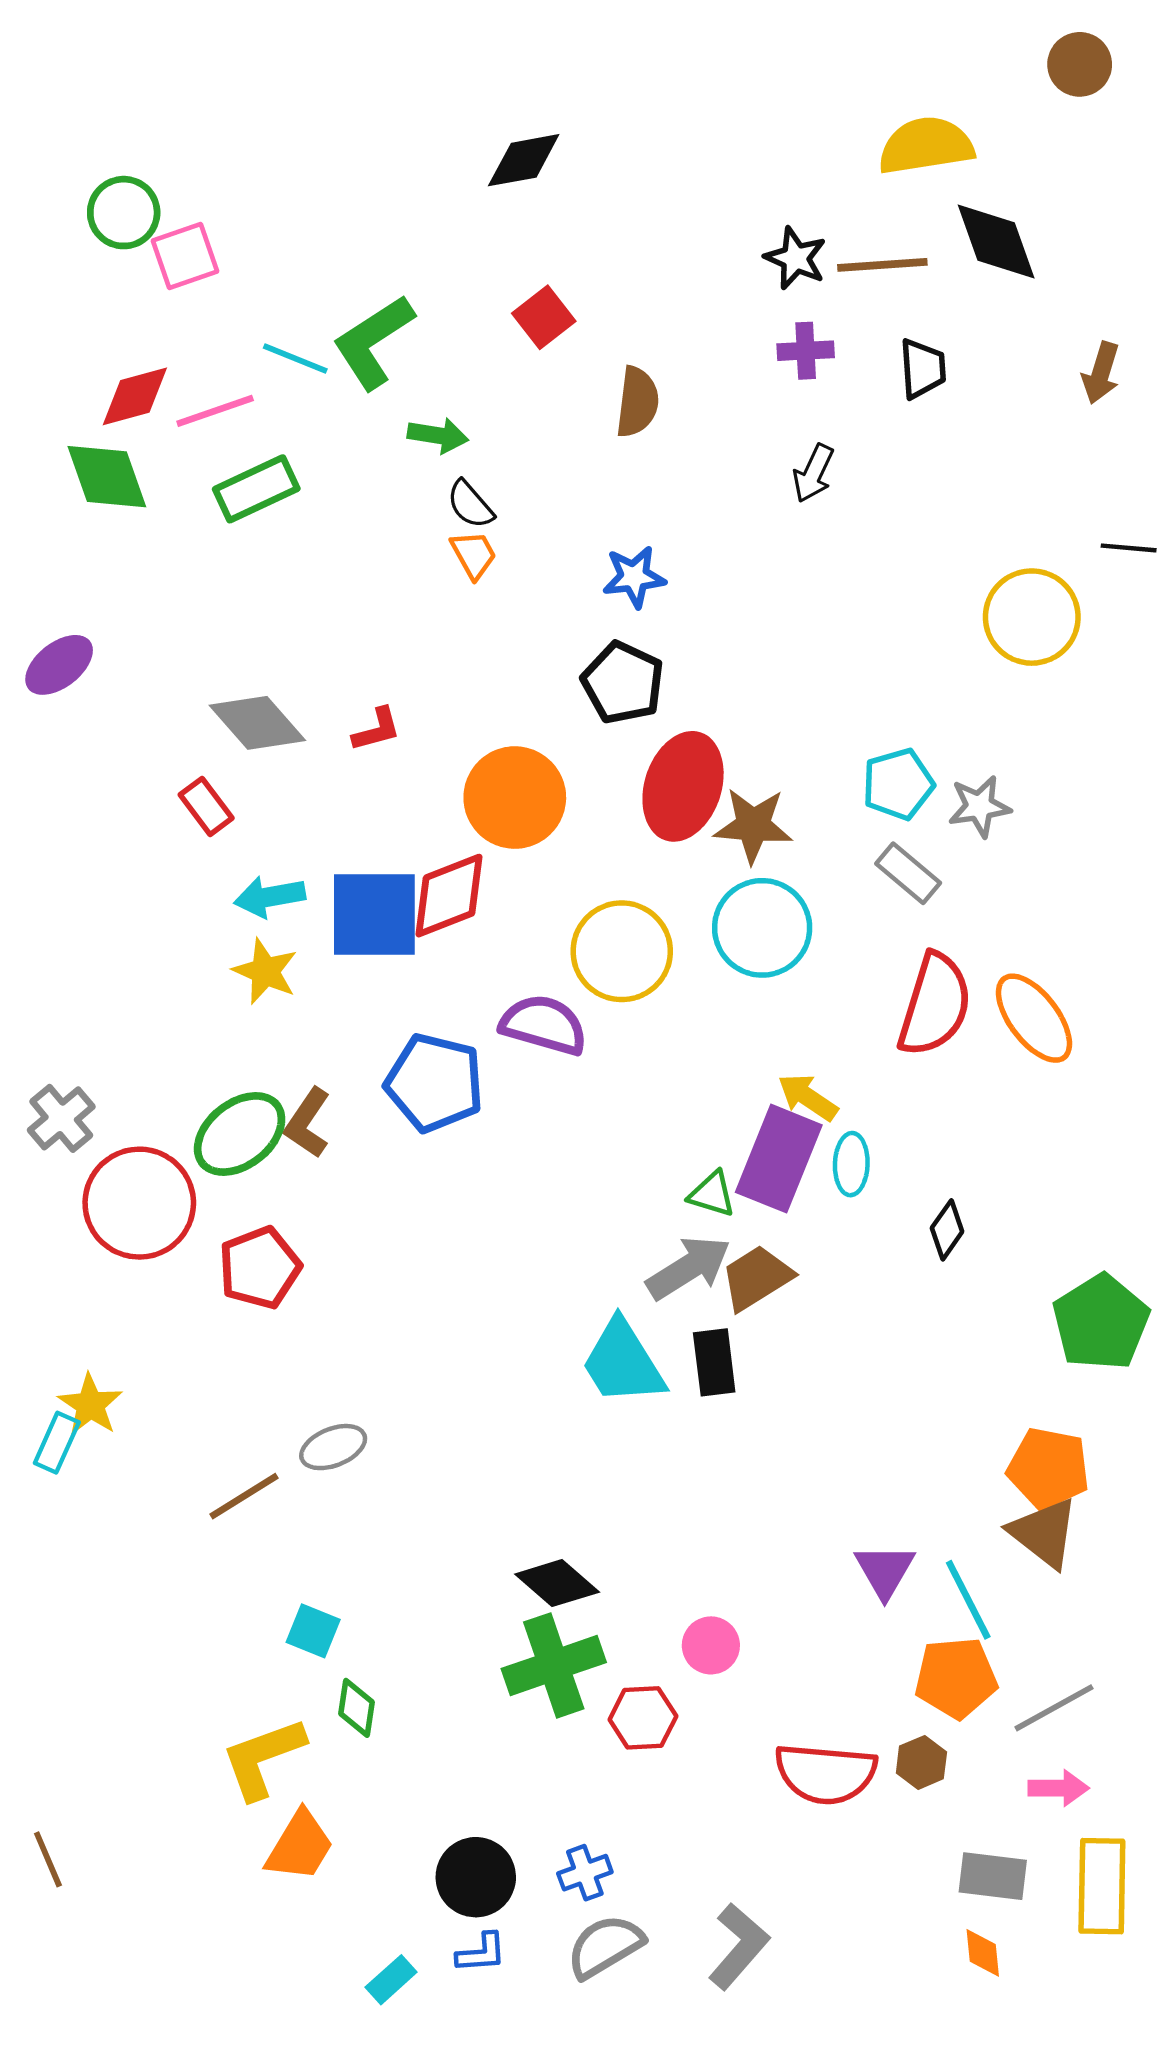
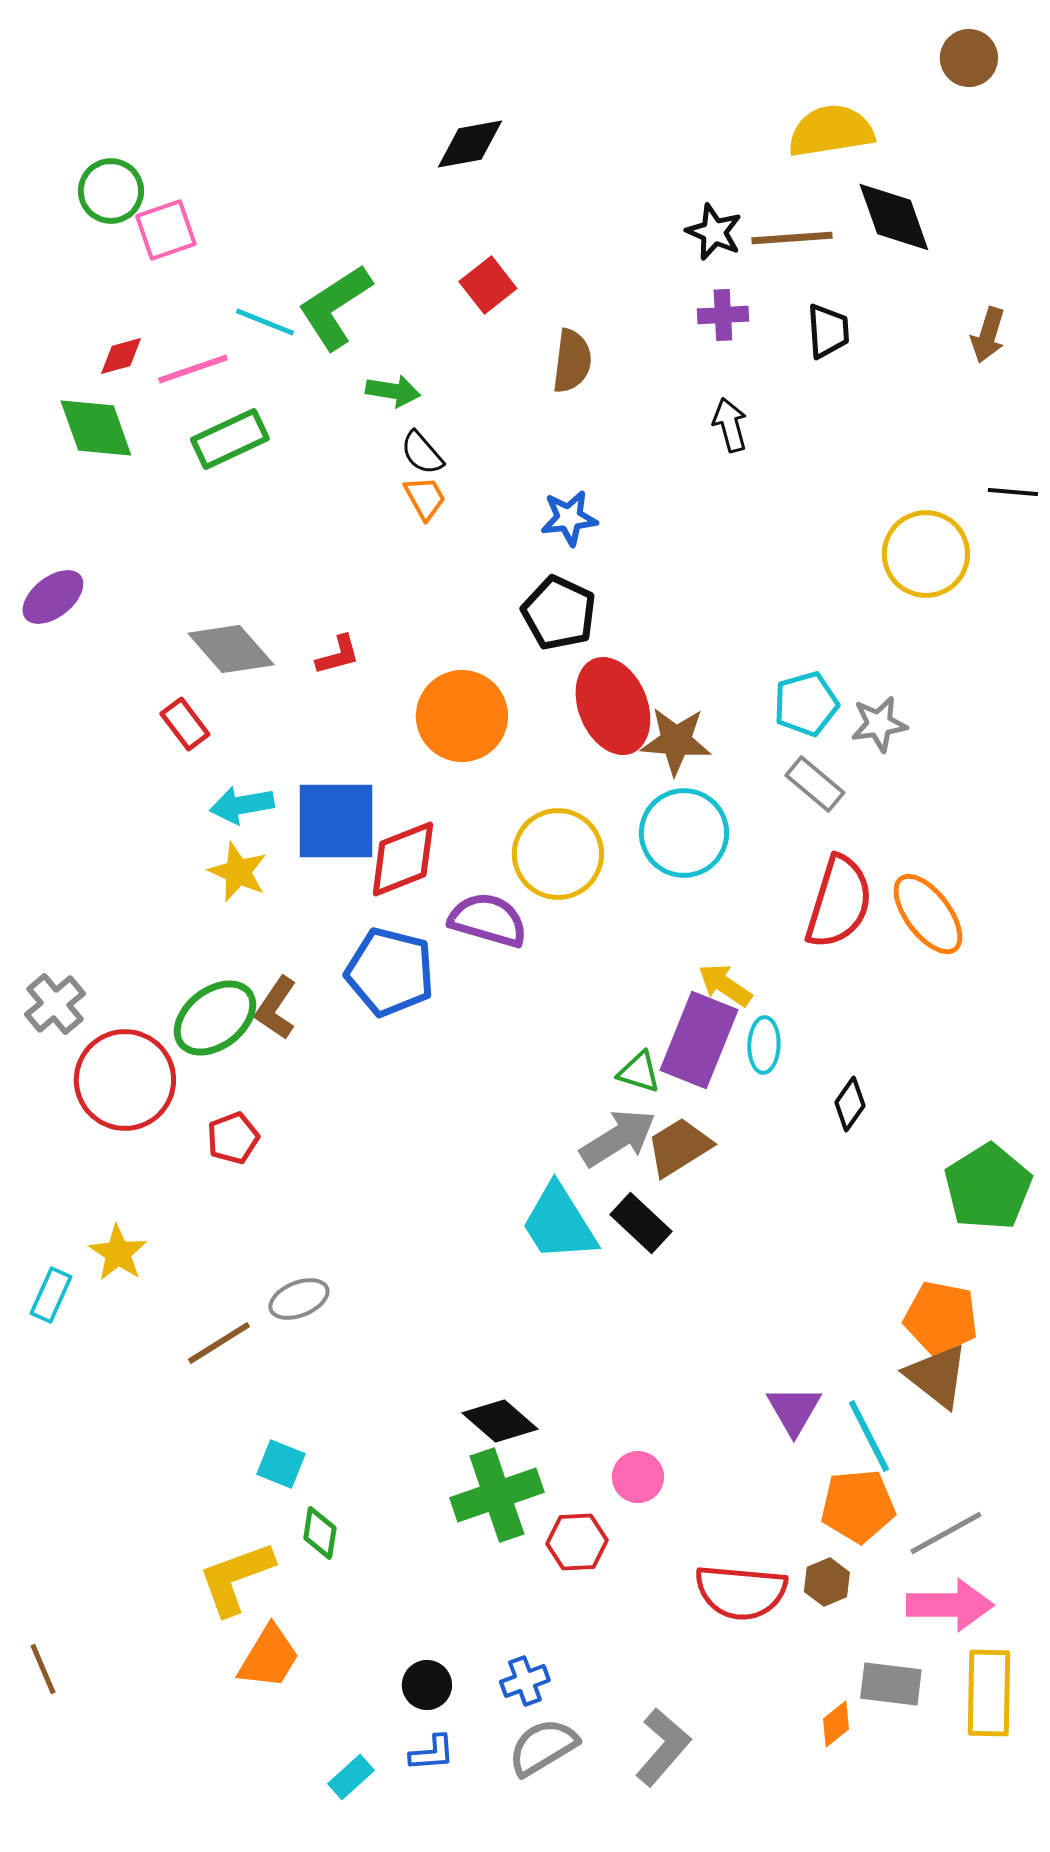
red diamond: (135, 396) -> (121, 356), size x0.7
black arrow: (813, 473) -> (730, 425), turned 140
red ellipse: (683, 786) -> (613, 706), turned -40
red diamond: (449, 896) -> (403, 859), moved
red pentagon: (260, 1268) -> (233, 1138), size x0.7
black rectangle: (714, 1362) -> (641, 1223), turned -40
yellow star: (90, 1405) -> (118, 1253), moved
pink arrow: (1058, 1788) -> (950, 1605), size x1.6
black circle: (476, 1877) -> (427, 1685), size x0.7
orange diamond: (983, 1953) -> (836, 1724), moved, turned 57

